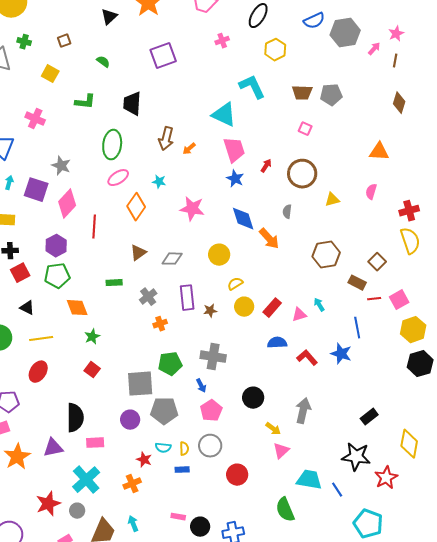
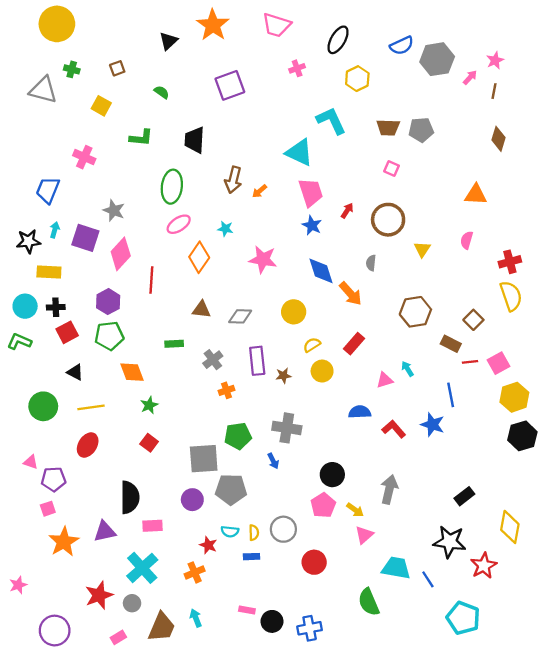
yellow triangle: (332, 200) -> (422, 249), turned -42
brown triangle: (138, 253) -> (201, 310), turned 42
red rectangle: (272, 308) -> (354, 344), moved
pink pentagon: (211, 411) -> (323, 505), moved

